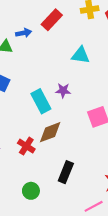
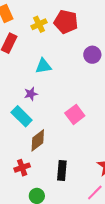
purple star: (63, 91) -> (31, 94), moved
red cross: (26, 146) -> (22, 168), moved, turned -35

